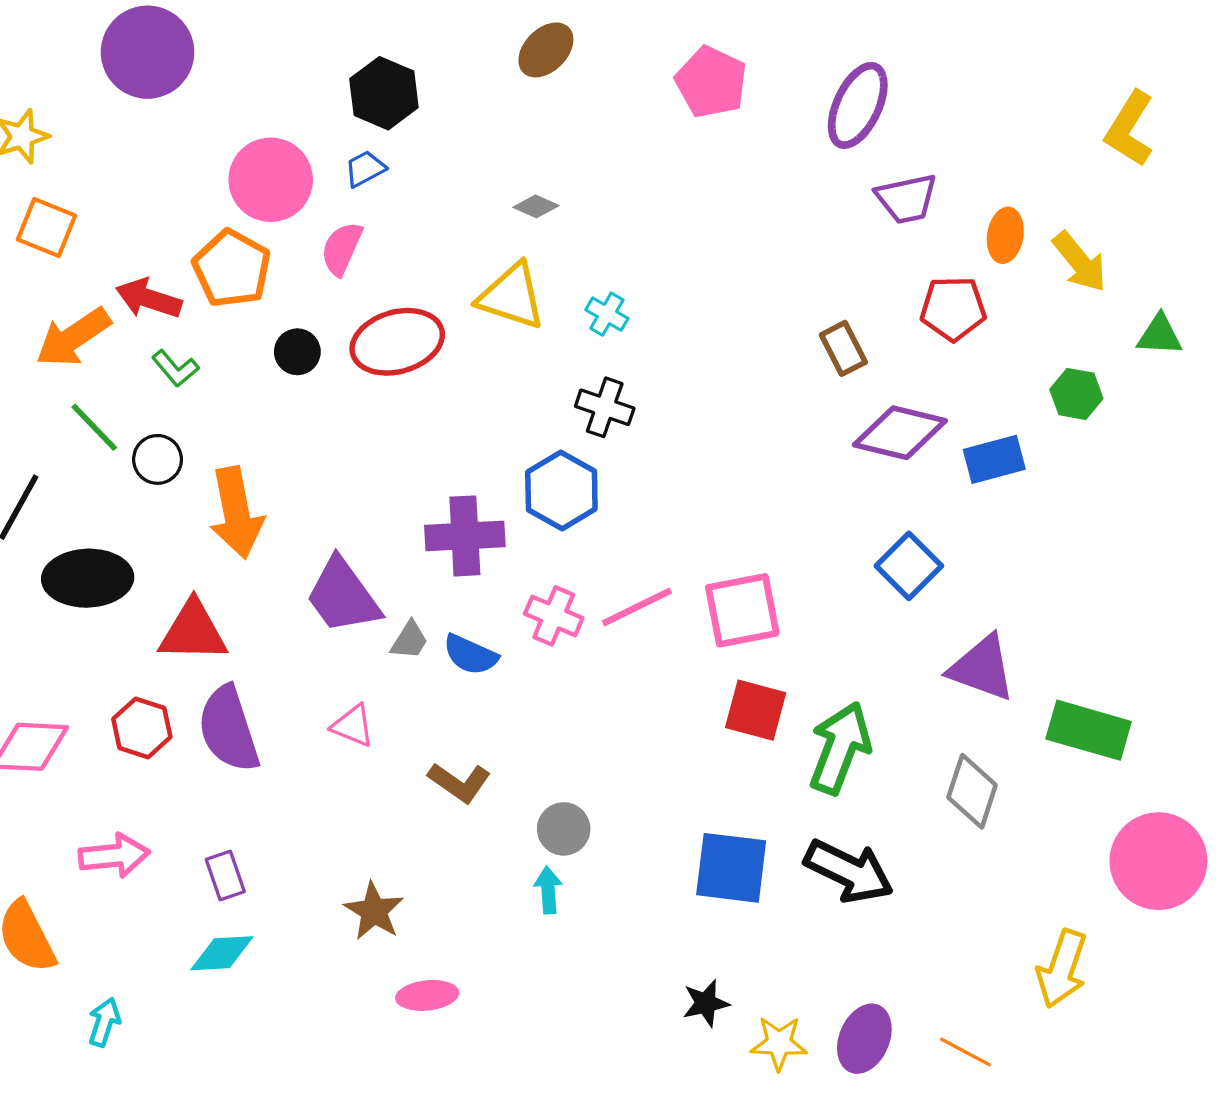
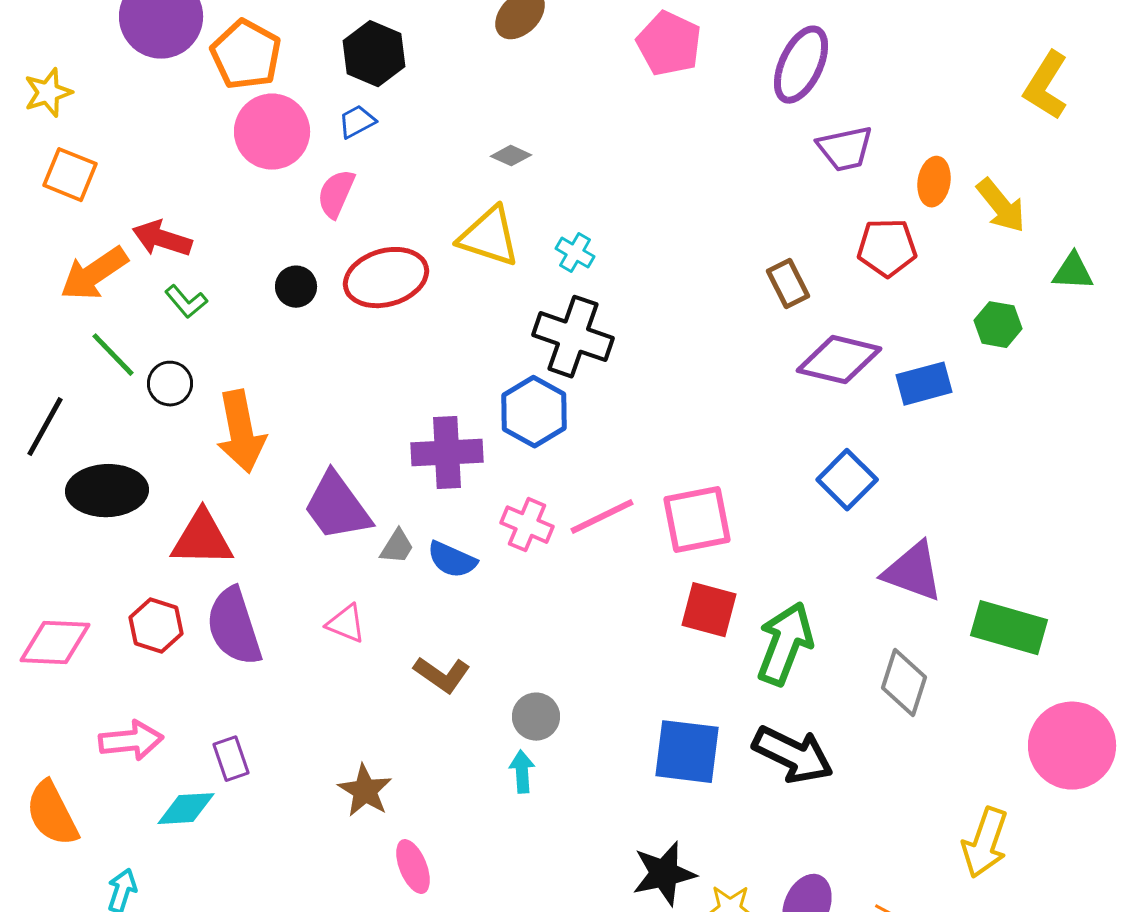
orange pentagon: (232, 269) -> (246, 55), moved
black cross: (605, 407) -> (573, 337), size x1.5
cyan diamond: (222, 953) -> (186, 809), moved
pink ellipse: (427, 995) -> (413, 867), turned 74
black star: (706, 1003) -> (664, 874), size x1.5

